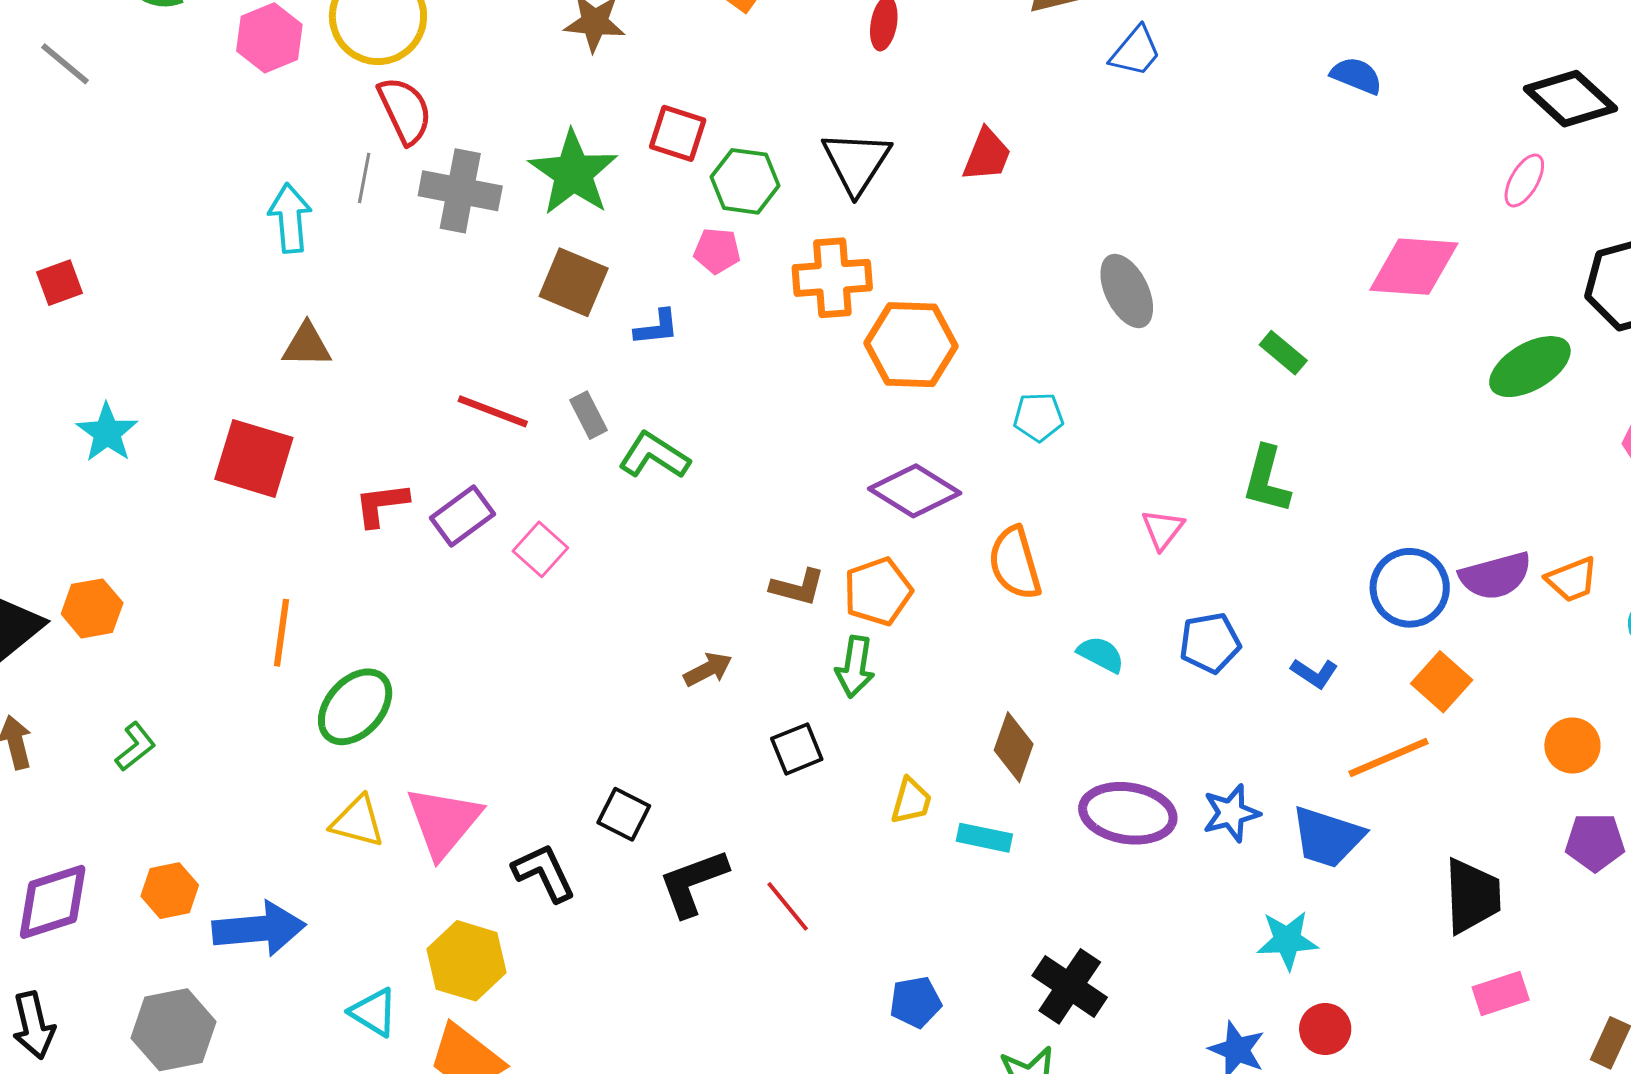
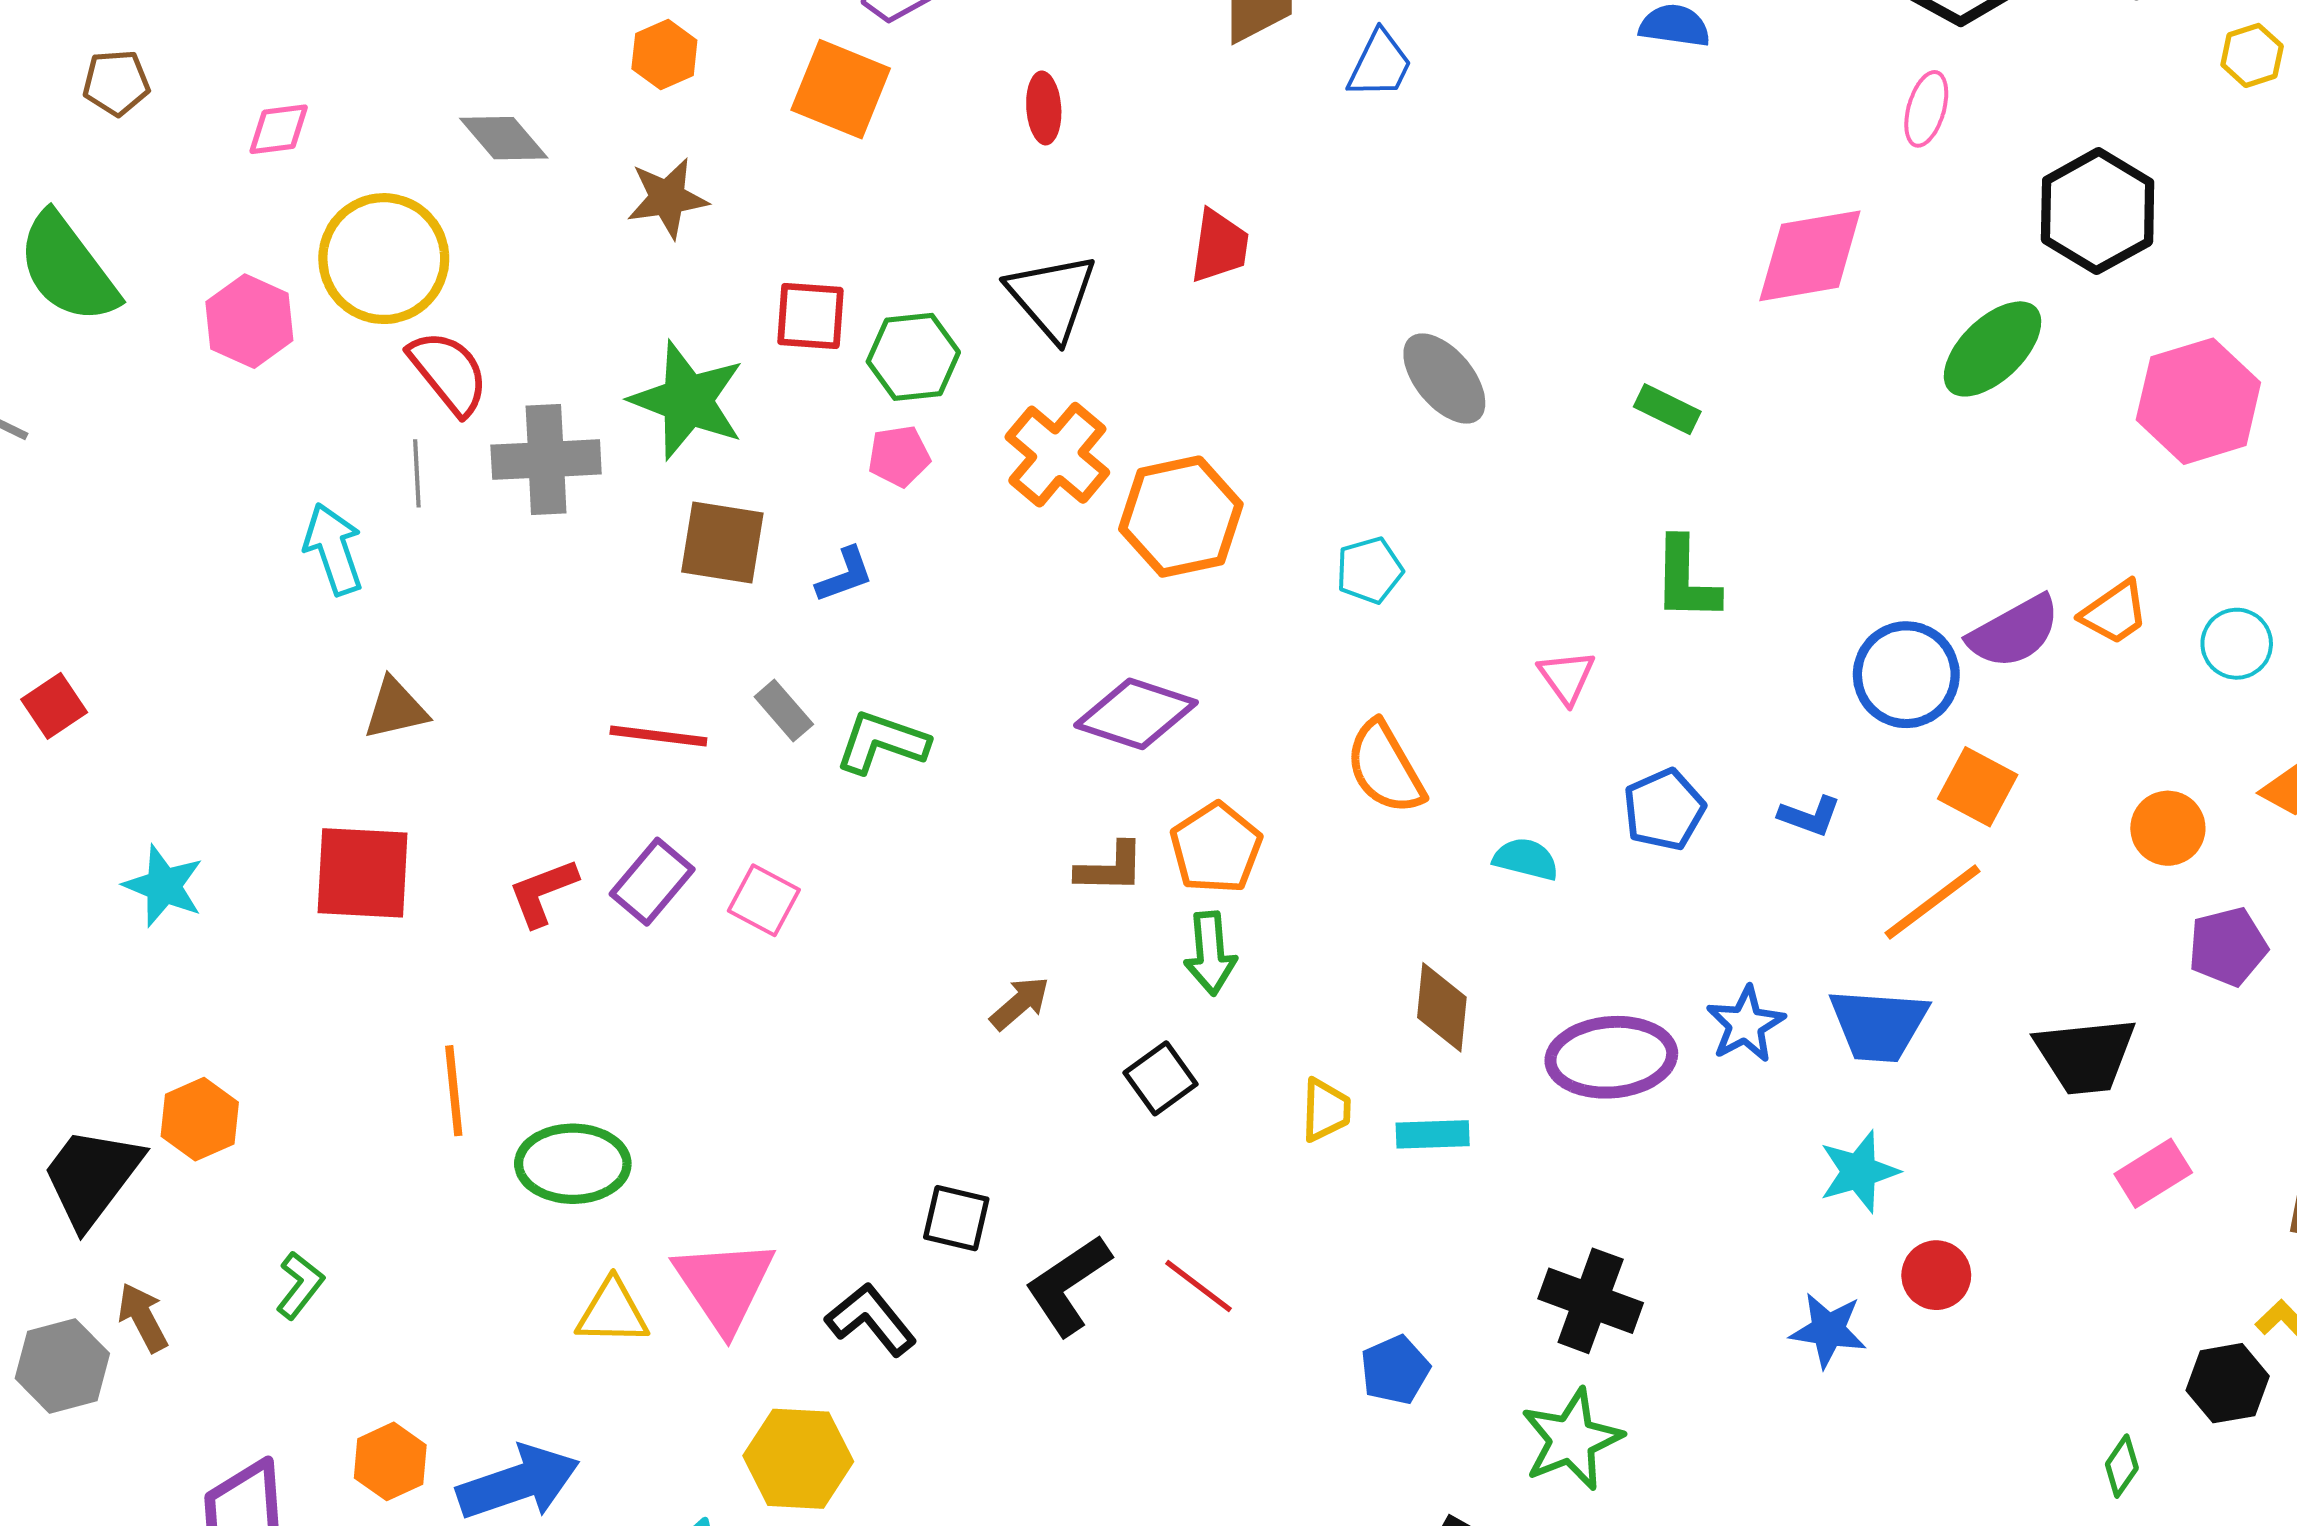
orange cross: (832, 278) -> (1057, 455), turned -32
purple diamond: (915, 491) -> (1136, 714), moved
green ellipse: (355, 707) -> (573, 1164), turned 62
black trapezoid: (1472, 896) -> (2085, 1056), turned 100

